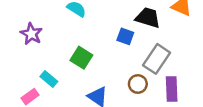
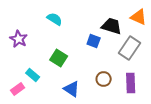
gray rectangle: (157, 59) -> (130, 48), moved

